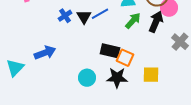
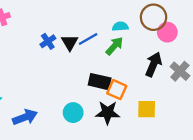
green arrow: (133, 21) -> (114, 46), moved
black arrow: (156, 22) -> (154, 64), moved
blue arrow: (45, 53) -> (25, 117), moved

